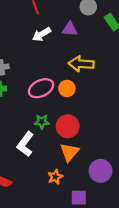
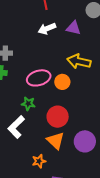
green star: (42, 122) -> (28, 104), moved
orange triangle: (69, 152) -> (56, 141), turned -36
purple circle: (101, 171) -> (85, 141), moved

